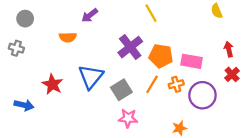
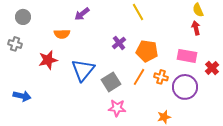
purple cross: (130, 47) -> (119, 43), size x0.6
red arrow: (229, 49) -> (196, 28), moved
pink rectangle: (192, 61) -> (187, 56), moved
red star: (52, 84) -> (48, 60), moved, turned 30
orange cross: (176, 84) -> (161, 77), turned 32

